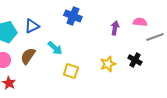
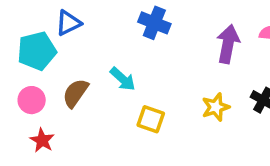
blue triangle: (32, 26) -> (68, 23), moved
purple arrow: (115, 28) -> (228, 44), size x1.5

